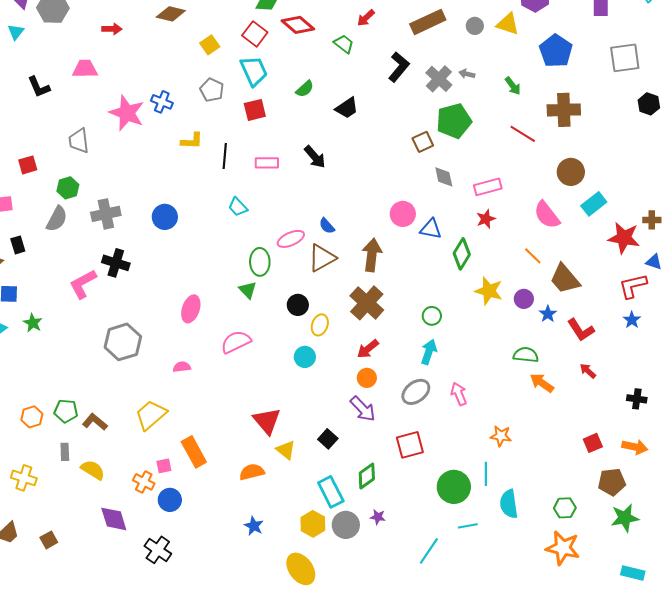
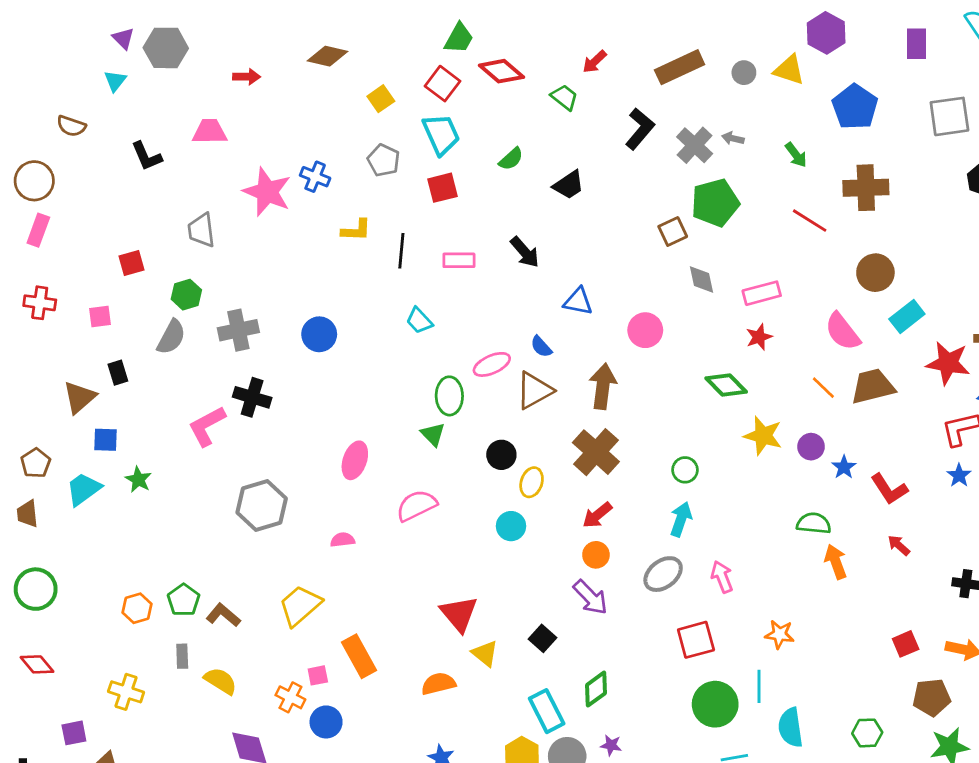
blue triangle: (431, 229) -> (578, 301), moved
green diamond: (462, 254) -> (726, 385), turned -76
brown trapezoid: (565, 279) -> (873, 386), moved, turned 116
orange arrow: (542, 383) -> (836, 562), turned 35
green pentagon: (66, 411) -> (184, 600), turned 30
red square: (410, 445) -> (696, 640), moved

